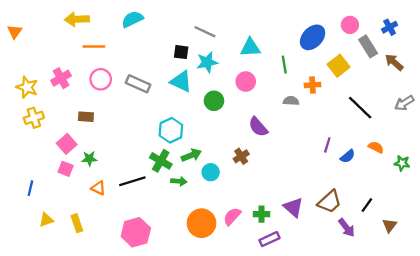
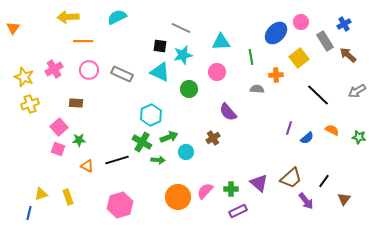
pink circle: (350, 25) -> (301, 22), moved
green star: (402, 163) -> (359, 137), moved
blue line: (30, 188) -> (29, 213), moved

